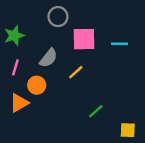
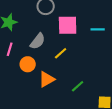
orange triangle: (19, 103) -> (47, 79), moved

